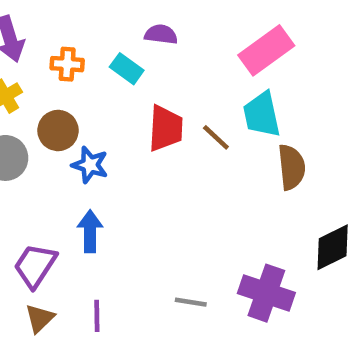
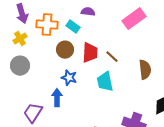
orange cross: (67, 64) -> (47, 25), size x1.5
cyan trapezoid: (262, 114) -> (105, 82), moved
brown circle: (58, 130) -> (65, 50), moved
blue star: (90, 165) -> (69, 78), moved

